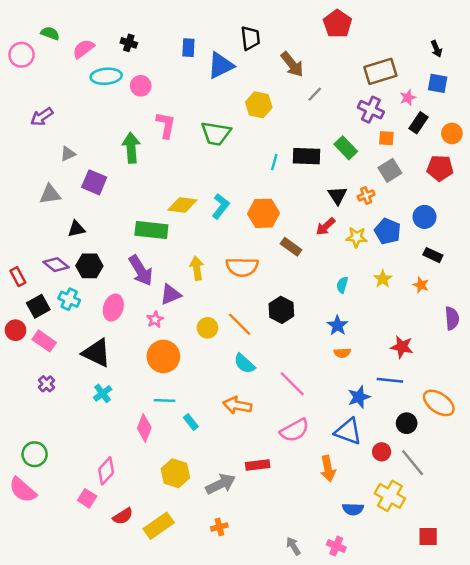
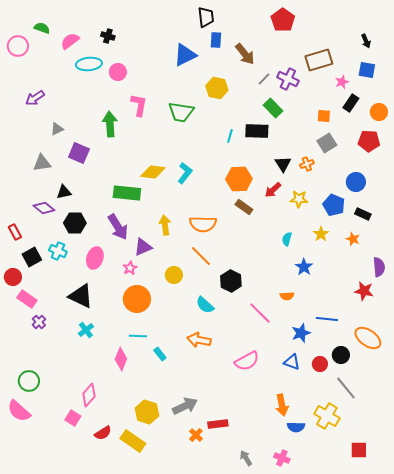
black trapezoid: (250, 38) -> (206, 17), moved
blue rectangle: (188, 48) -> (216, 40), moved
purple cross: (371, 110) -> (288, 79), moved
green rectangle: (346, 148) -> (273, 108), moved
orange hexagon: (264, 213) -> (239, 179), moved
blue pentagon: (388, 231) -> (334, 205), moved
purple diamond: (56, 265) -> (44, 208), moved
black hexagon: (281, 310) -> (231, 281), moved
orange line: (240, 324) -> (201, 256), moved
blue star: (337, 325) -> (304, 267), moved
pink rectangle: (44, 341) -> (27, 299), moved
red star: (402, 347) -> (364, 291), moved
pink line: (292, 384) -> (260, 313), moved
blue triangle: (348, 432) -> (292, 362), size x0.7
red circle: (382, 452) -> (320, 364), moved
red rectangle: (258, 465) -> (218, 424), moved
orange arrow: (328, 469) -> (282, 405), moved
yellow hexagon: (175, 473) -> (147, 412), moved
yellow rectangle: (159, 526) -> (133, 441), turned 70
orange cross: (219, 527) -> (196, 435), moved, turned -32

